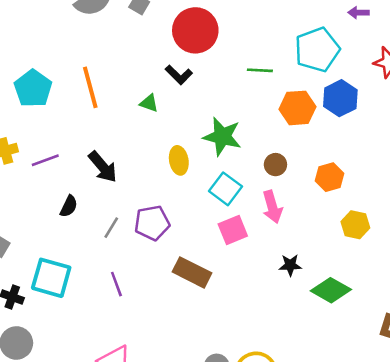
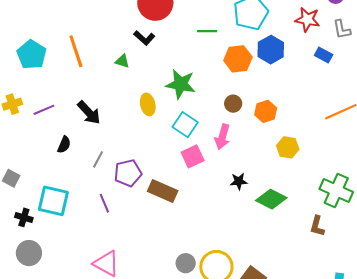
brown circle: (275, 165) -> (233, 104), moved
pink arrow: (272, 207) -> (222, 137), turned 35
purple pentagon: (152, 223) -> (128, 173), moved

